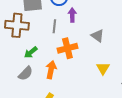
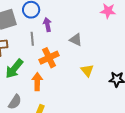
green arrow: (31, 52) -> (14, 69), size x1.5
gray semicircle: (26, 73) -> (15, 102), moved

